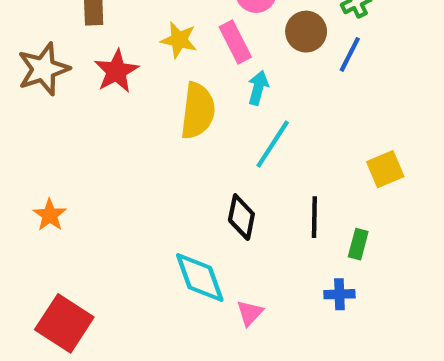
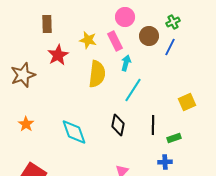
brown star: (43, 69) -> (23, 75), moved
green rectangle: (358, 244) -> (174, 138), turned 56
cyan diamond: (200, 278) -> (74, 132), moved

